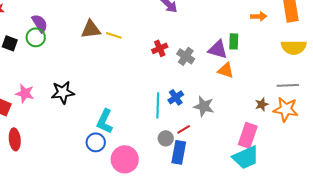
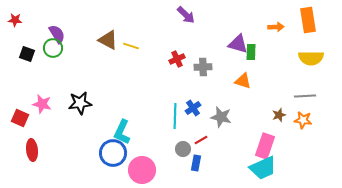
brown triangle: (91, 29) -> (108, 40), turned 35
purple triangle: (218, 49) -> (238, 44), moved
gray cross: (186, 56) -> (203, 67), turned -36
orange star: (286, 109) -> (303, 120), size x0.7
blue circle: (96, 142) -> (113, 153), size x1.4
blue rectangle: (179, 152) -> (196, 163), size x0.7

